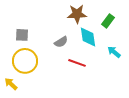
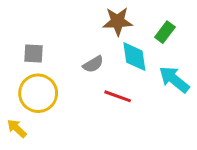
cyan arrow: (114, 52) -> (174, 79), size x1.5

